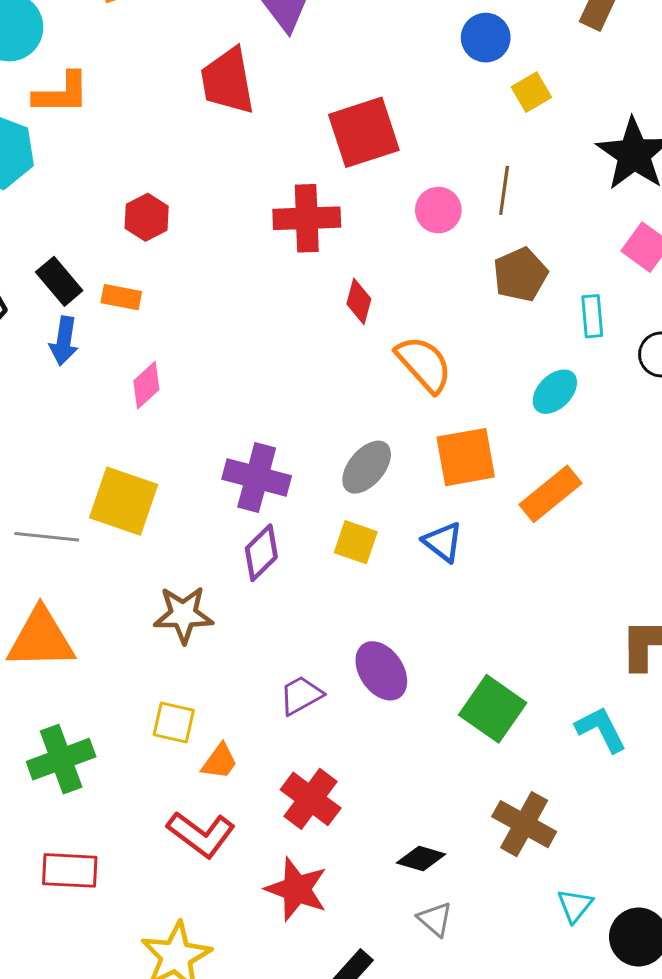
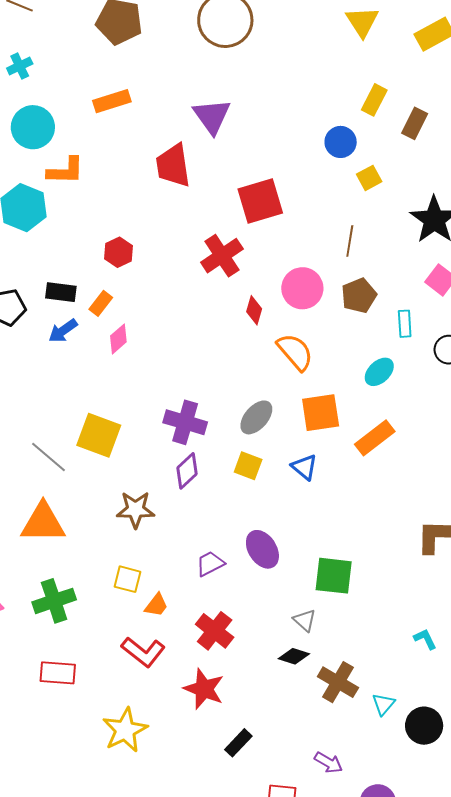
pink circle: (438, 210) -> (302, 288), moved, size x1.4
red cross: (307, 218) -> (222, 256), turned -33
black rectangle: (59, 281) -> (61, 292), turned -44
orange rectangle: (121, 297) -> (101, 303), turned -65
blue arrow: (64, 341) -> (63, 331), turned 44
pink diamond: (146, 385) -> (118, 339), moved
gray line: (47, 537) -> (49, 457), turned 33
green square: (493, 709) -> (334, 576), turned -30
cyan L-shape: (601, 729) -> (425, 639), moved, size x0.7
brown cross: (524, 824) -> (338, 682), moved
black diamond: (421, 859) -> (294, 656), moved
gray triangle: (435, 919) -> (305, 620), moved

